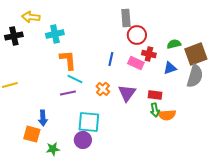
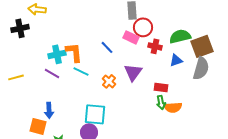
cyan cross: (55, 34) -> (57, 54), moved
green semicircle: (174, 44) -> (180, 36), size x1.5
blue line: (111, 59) -> (107, 47), moved, turned -56
pink rectangle: (136, 63) -> (131, 37), moved
purple line: (68, 93) -> (52, 73), moved, turned 42
purple triangle: (127, 93) -> (133, 72), moved

